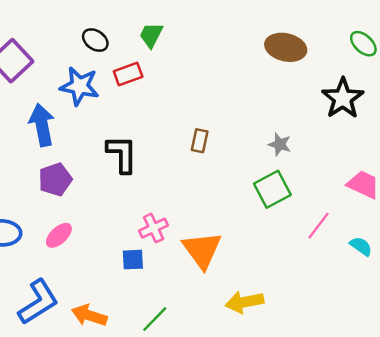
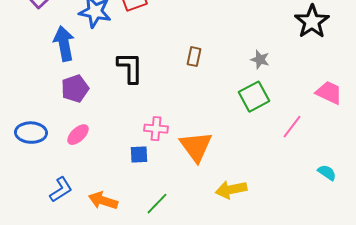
pink cross: (154, 228) -> (156, 129), turned 30
cyan semicircle: (361, 246) -> (327, 173), moved
blue L-shape: (38, 302) -> (61, 190), size x0.7

